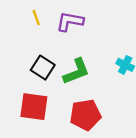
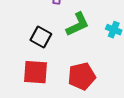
green L-shape: (76, 71) -> (78, 24), moved

